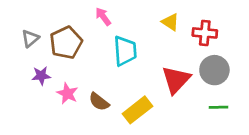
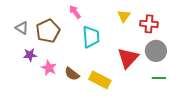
yellow triangle: (170, 22) -> (124, 16), turned 32
gray triangle: (30, 38) -> (22, 28), turned -48
yellow rectangle: (137, 110) -> (100, 80), turned 65

